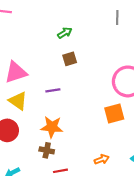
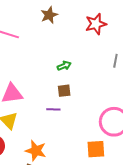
purple line: (53, 90) -> (53, 109), moved

